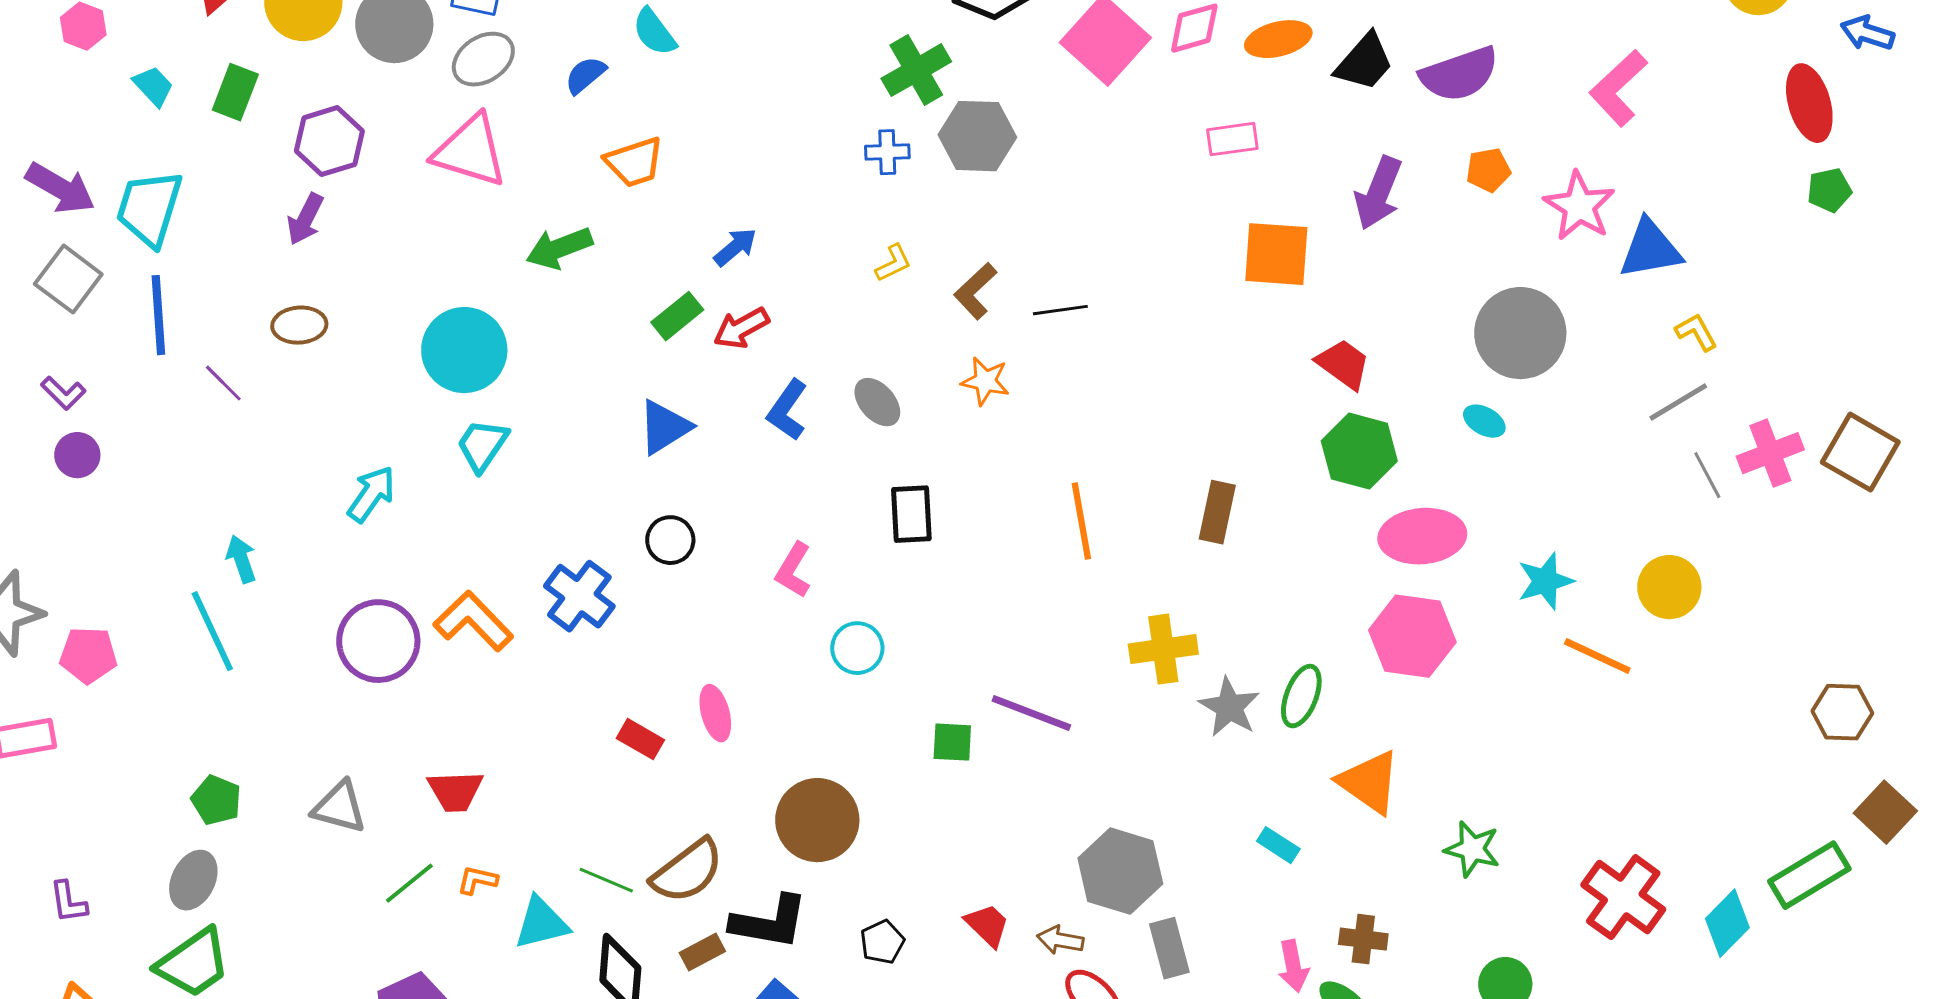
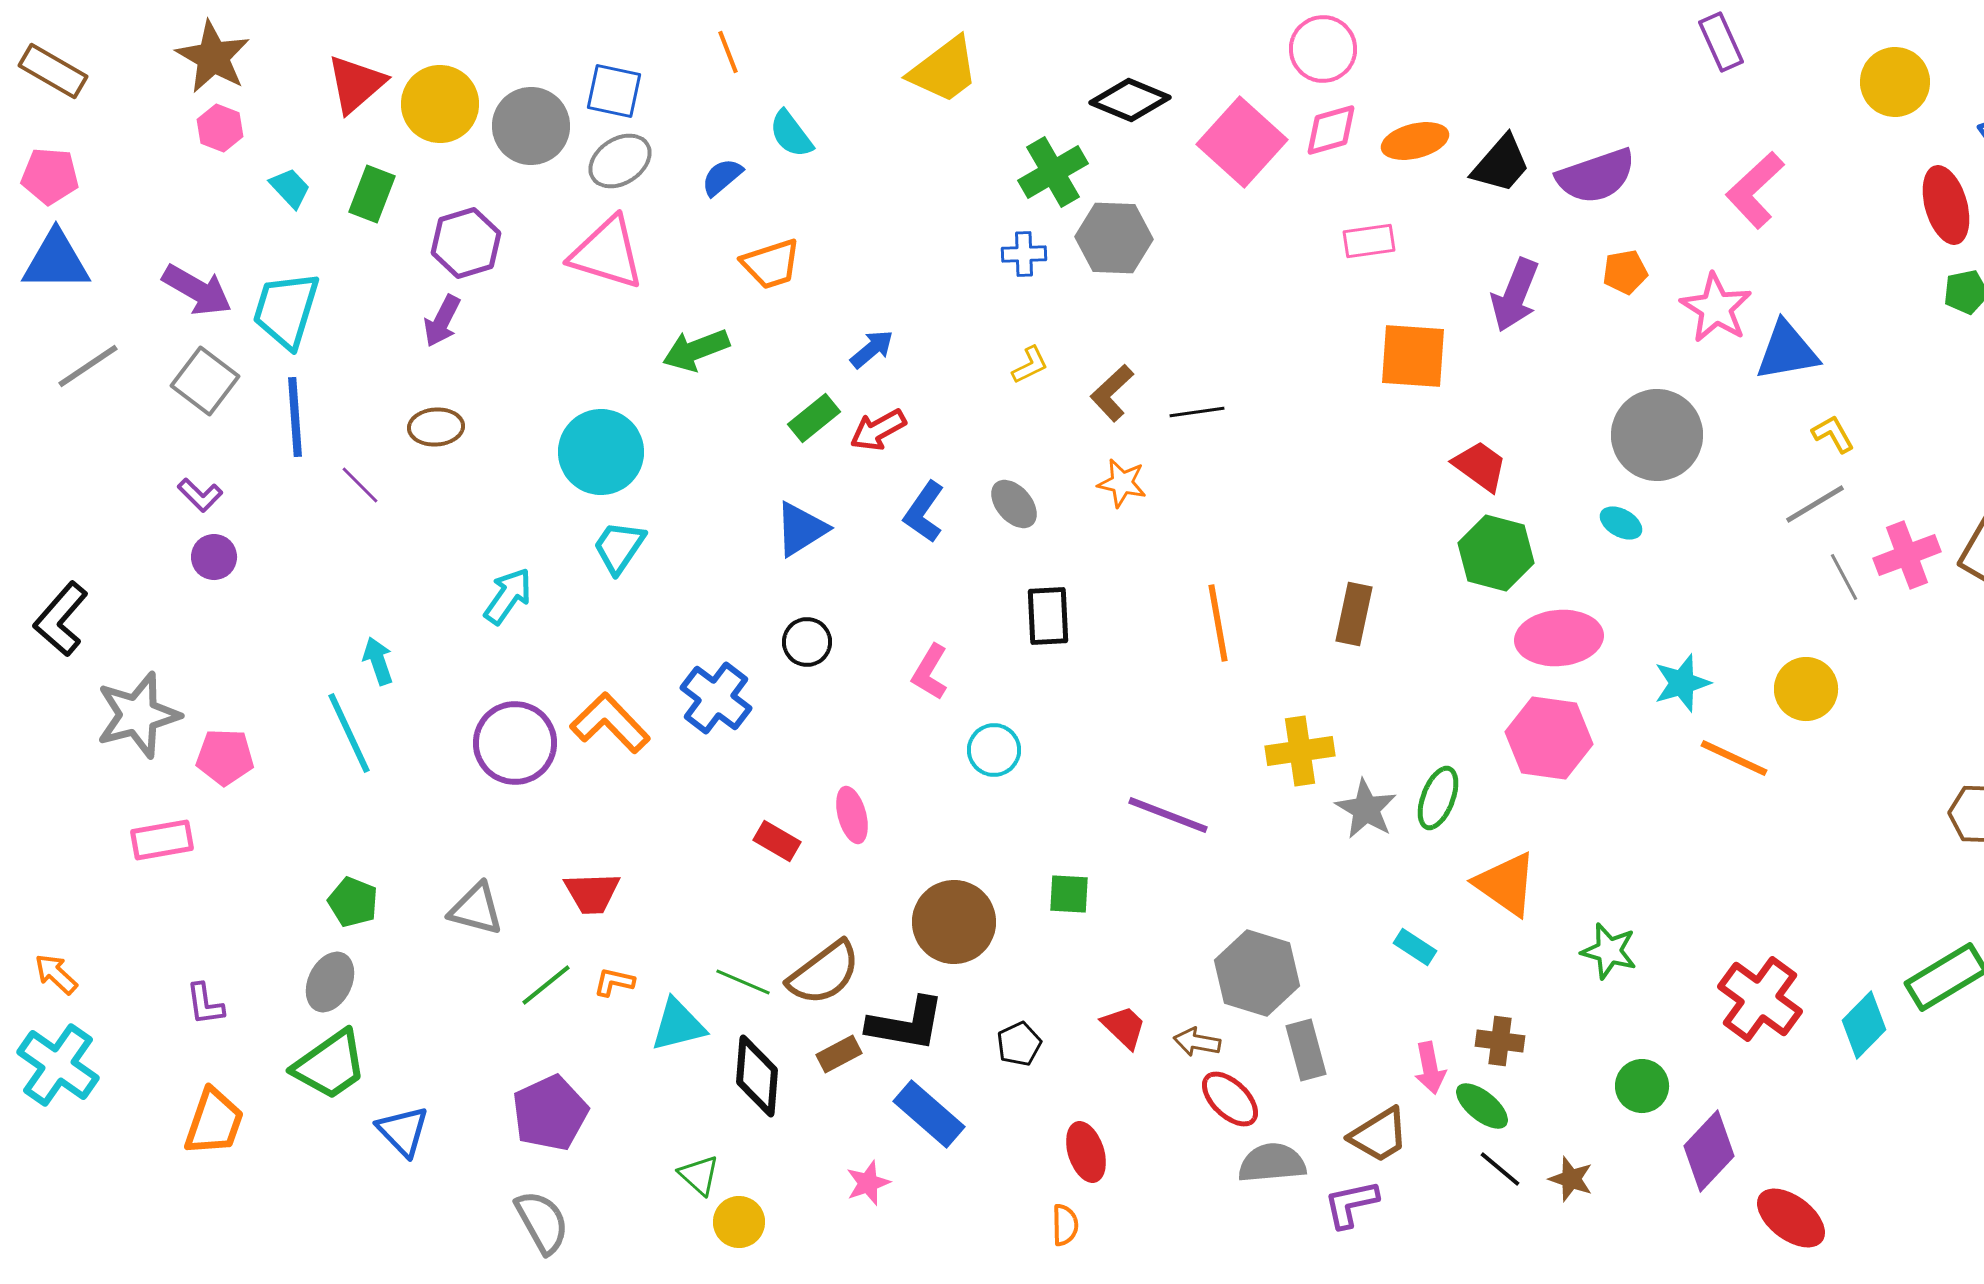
green square: (952, 742) -> (1069, 894), moved

